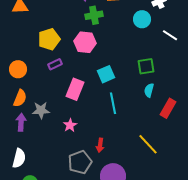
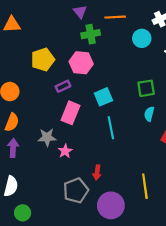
purple rectangle: (55, 64) -> (63, 86), moved
gray star: (41, 110) -> (47, 137), moved
yellow line: (148, 144) -> (145, 186), moved, turned 35

